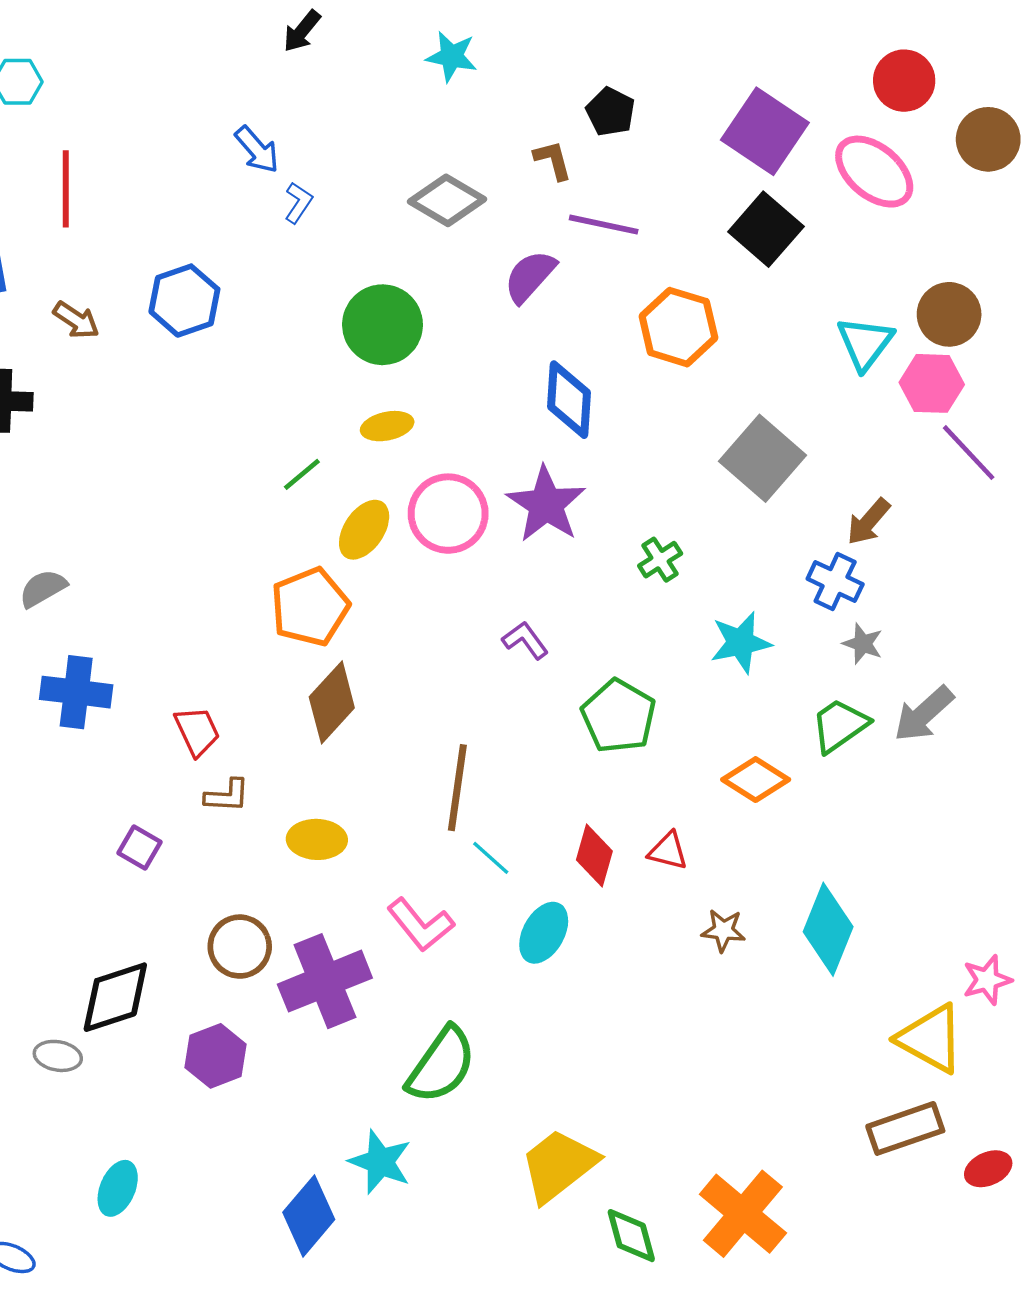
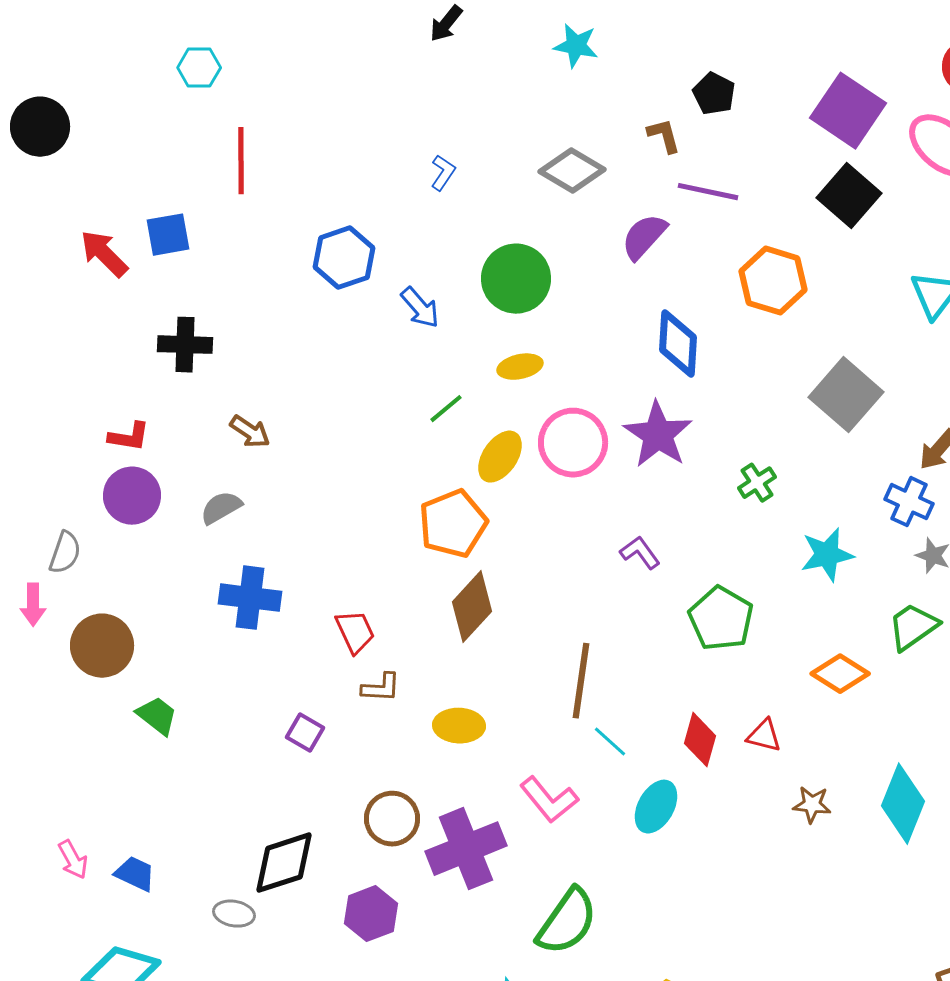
blue arrow: (257, 150) -> (420, 308), moved
brown arrow: (76, 320) -> (250, 432), moved

